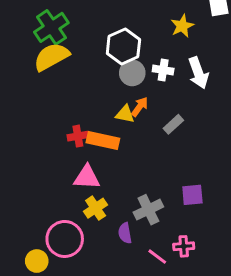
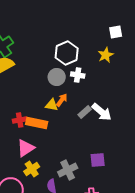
yellow star: (182, 26) -> (106, 55), moved
white hexagon: (123, 46) -> (67, 53), moved
white arrow: (198, 73) -> (102, 112), moved, turned -30
pink triangle: (87, 177) -> (26, 148), turned -36

